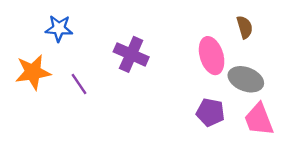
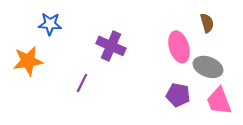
purple line: (79, 84) -> (82, 83), moved, turned 60

